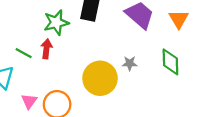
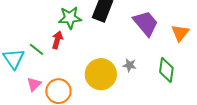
green line: (24, 53) -> (36, 49), moved

